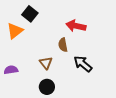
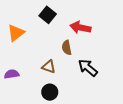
black square: (30, 14) -> (48, 15), moved
brown triangle: (46, 63) -> (49, 67), turned -32

